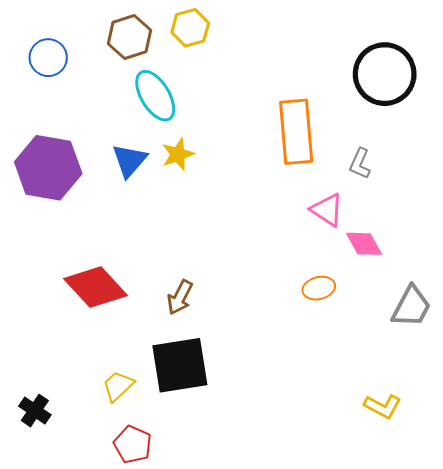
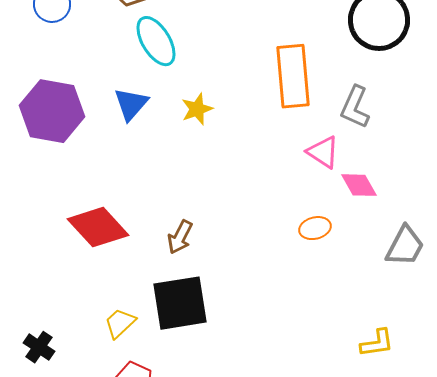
yellow star: (178, 154) -> (197, 109), moved
gray L-shape: (360, 164) -> (355, 107), size x1.4
yellow L-shape: (383, 406) -> (377, 343), turned -36

